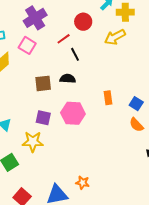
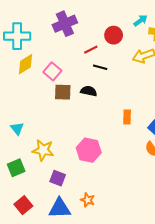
pink square: (27, 45) -> (52, 71), moved
black line: (75, 54) -> (100, 67), turned -56
pink hexagon: (73, 113) -> (89, 150), moved
purple square: (43, 118) -> (58, 178), moved

